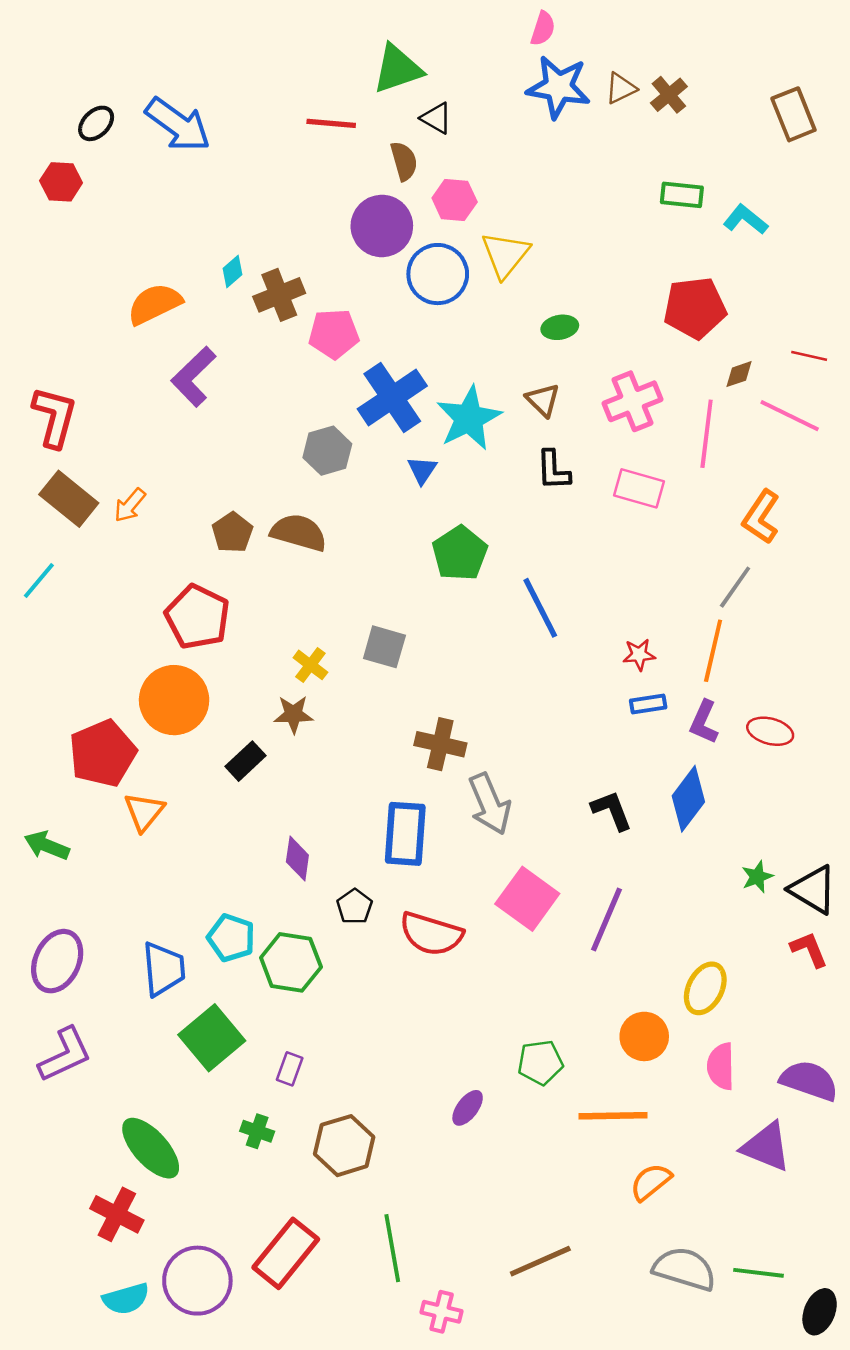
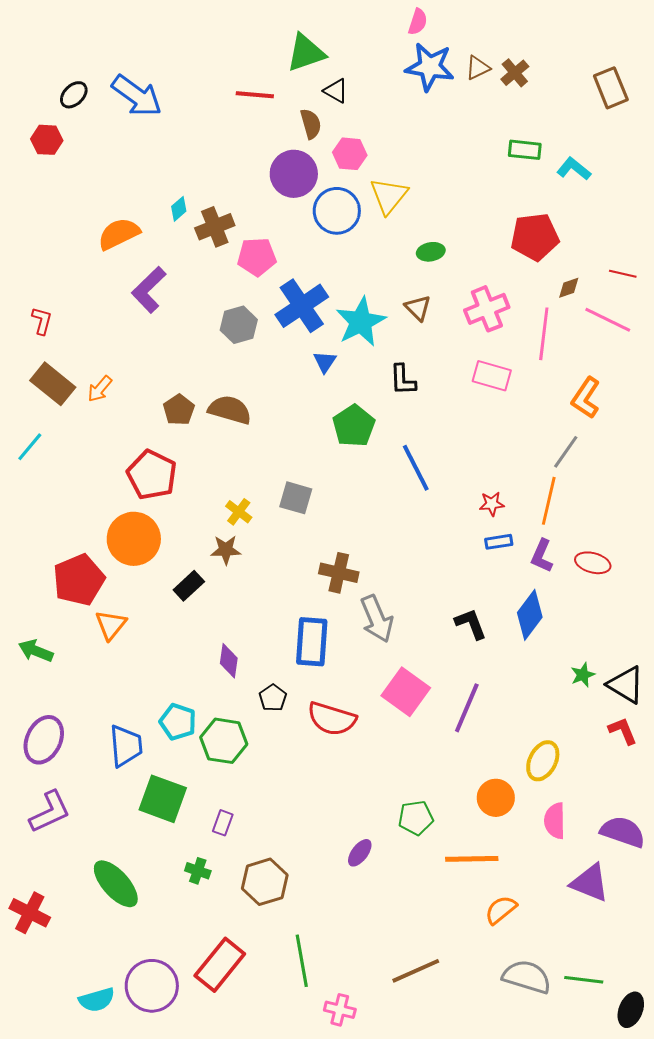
red L-shape: (55, 417) -> (42, 321), size x0.6
gray hexagon: (327, 451) -> (239, 325), moved
black L-shape: (553, 470) -> (403, 380), moved
green square: (212, 1038) -> (163, 799), turned -30
red cross: (117, 1214) -> (30, 913), moved

